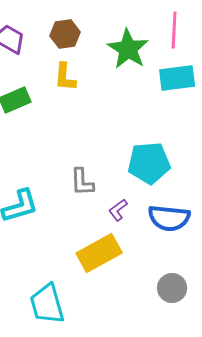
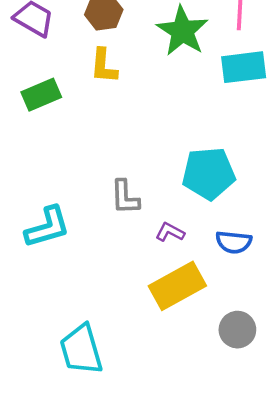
purple L-shape: (118, 210) -> (170, 232), turned 65
blue semicircle: (169, 218) -> (234, 242), size x0.7
yellow rectangle: (99, 253) -> (177, 286), moved

